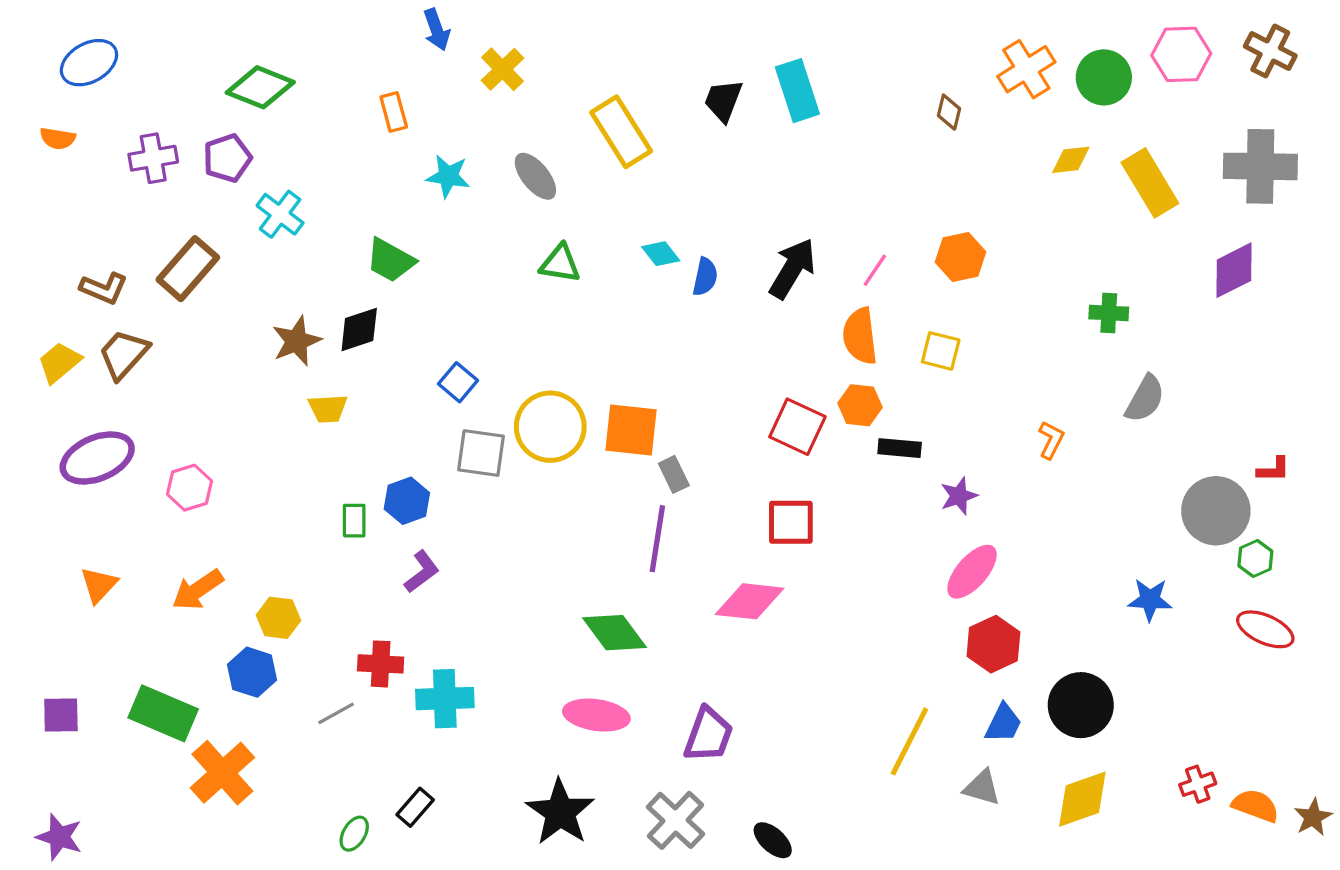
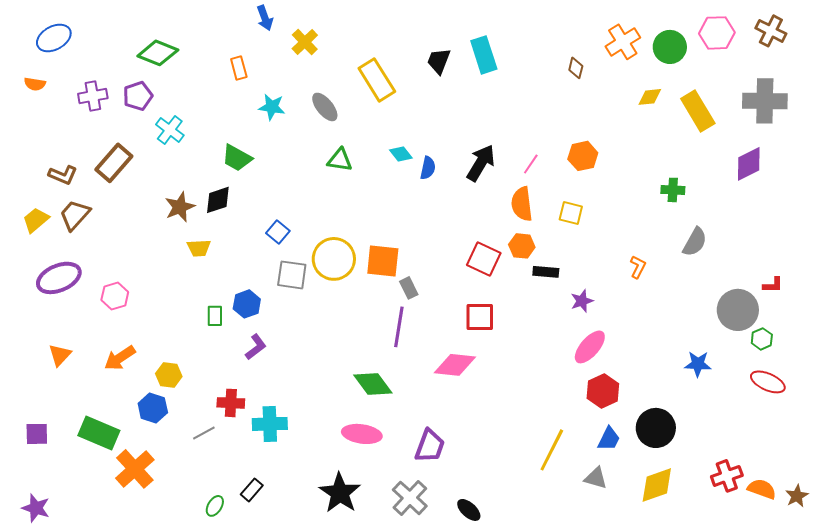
red cross: (1198, 784) -> (727, 476), size x1.4

